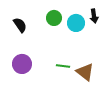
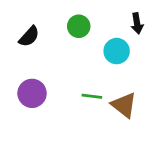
cyan circle: (76, 23) -> (117, 51), moved
black semicircle: (20, 25) -> (29, 36), turned 77

